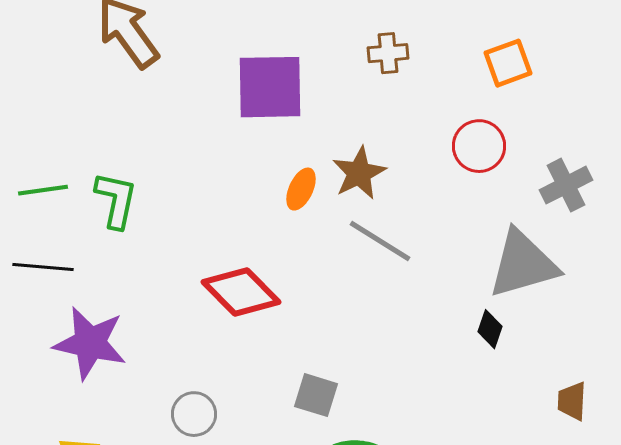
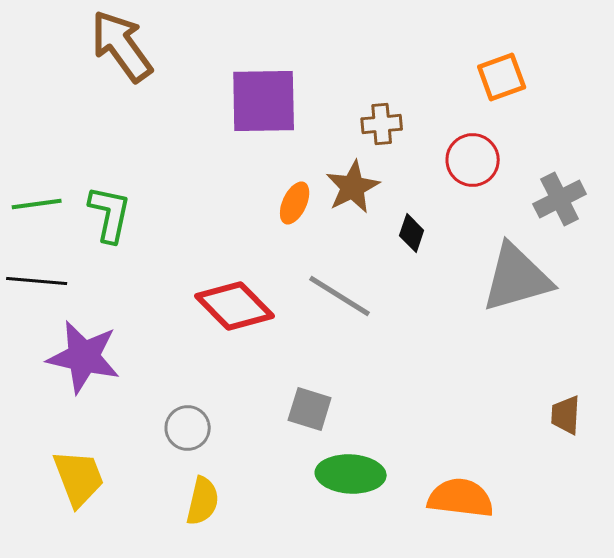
brown cross: (388, 53) -> (382, 124), moved
gray line: (380, 241) -> (340, 296), moved
black diamond: (490, 329) -> (412, 233), moved

